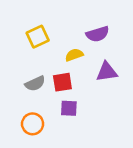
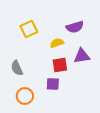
red square: (62, 82) -> (60, 65), moved
gray semicircle: (35, 84) -> (17, 68), moved, turned 91

